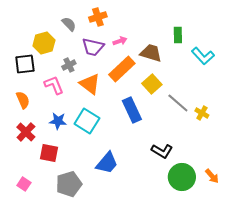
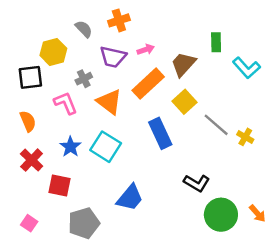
brown trapezoid: (151, 53) -> (183, 64), turned -65
blue star: (58, 121) -> (70, 147), turned 30

